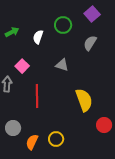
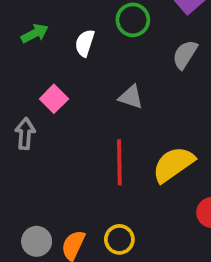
red line: (37, 96) -> (119, 162), moved
yellow semicircle: (84, 100) -> (173, 164), turned -105
gray circle: (13, 128) -> (37, 241), moved

